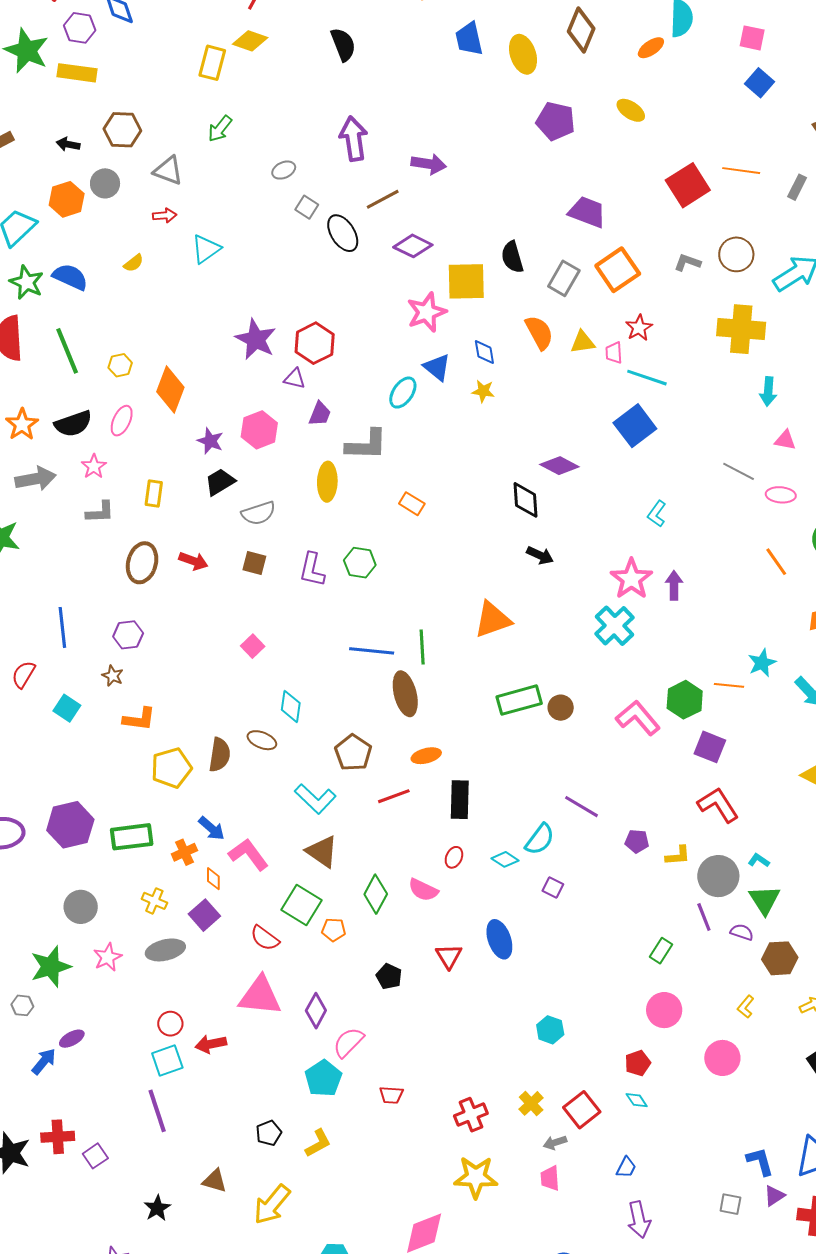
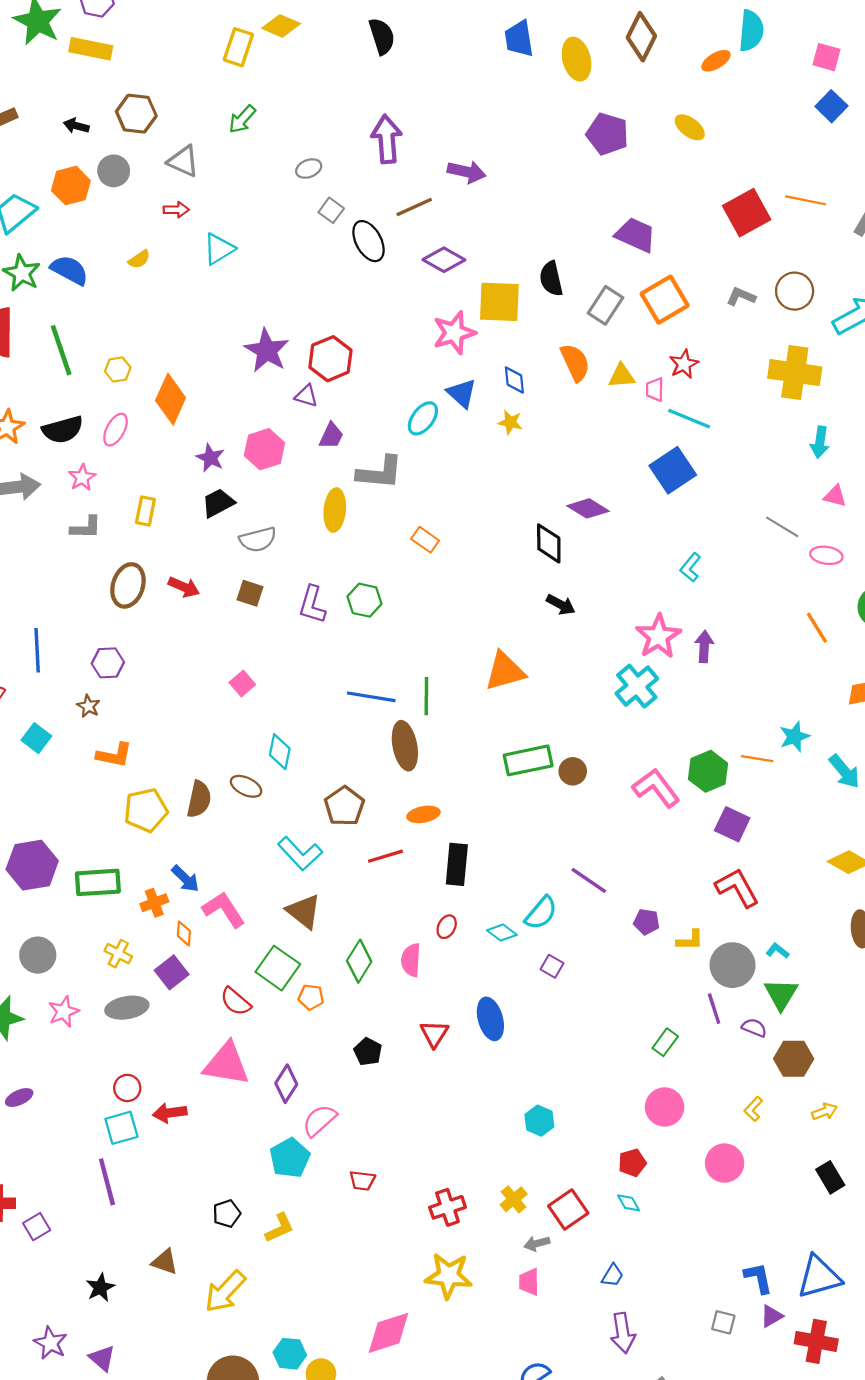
pink semicircle: (423, 890) -> (411, 960), turned 64

